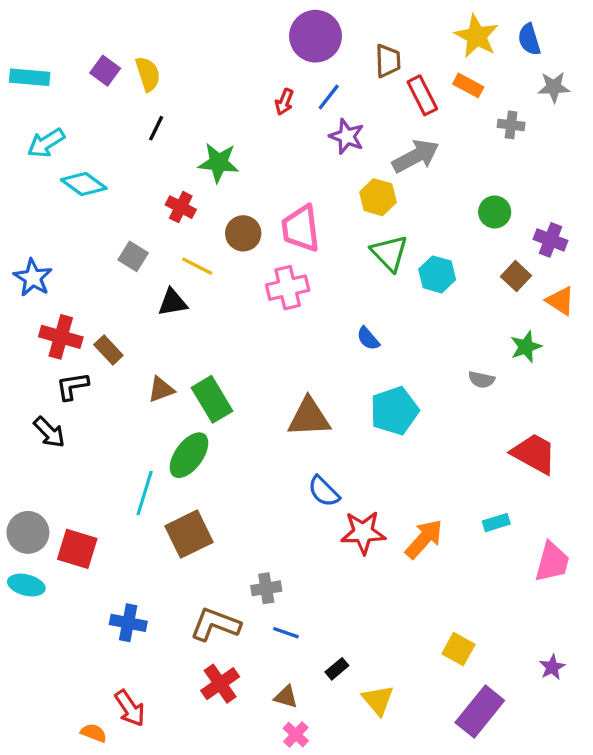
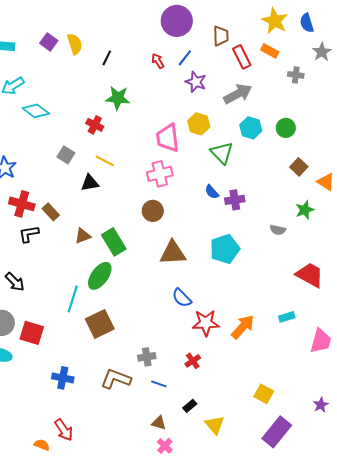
gray star: (554, 87) -> (322, 52), turned -30
red arrow: (284, 102) -> (158, 61), turned 126
black line: (156, 128) -> (107, 58), moved
yellow hexagon: (378, 197) -> (199, 124), moved
brown circle: (243, 233) -> (153, 211), moved
purple cross: (551, 240) -> (235, 200), moved, turned -30
cyan hexagon: (437, 274) -> (251, 128), moved
blue semicircle: (368, 339) -> (212, 192), moved
black arrow: (49, 432) -> (15, 282), moved
red cross: (220, 684) -> (193, 361), moved, size x0.7

